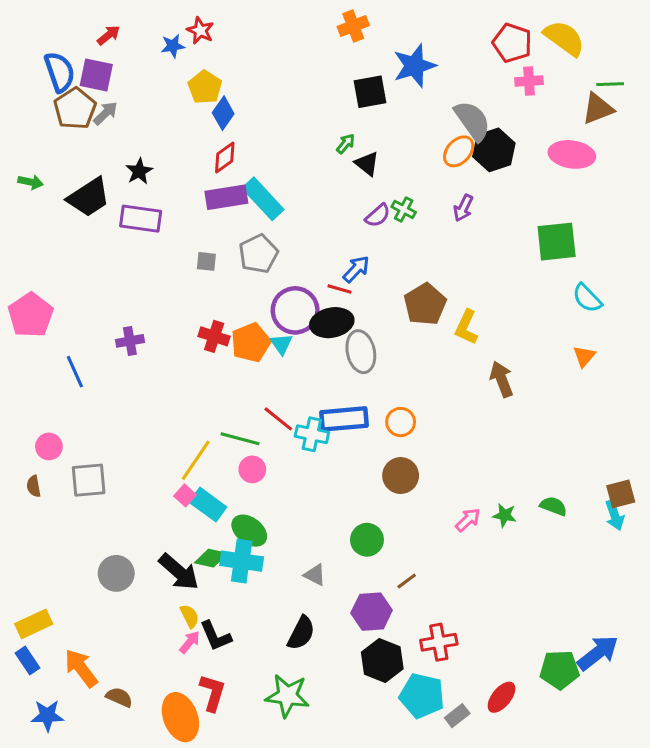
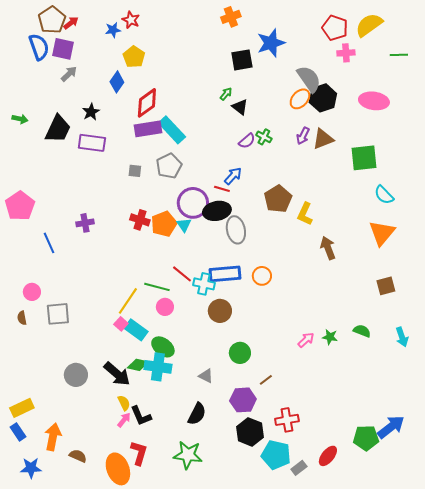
yellow semicircle: (564, 38) -> (369, 25), turned -72
brown pentagon: (75, 109) -> (52, 20), moved
brown triangle: (598, 109) -> (323, 139), moved
blue diamond: (223, 113) -> (117, 82), moved
red diamond: (225, 157) -> (147, 103), size x1.4
black trapezoid: (89, 197) -> (58, 129), turned -32
orange triangle: (584, 356) -> (382, 233), size x1.8
brown circle: (401, 476) -> (220, 311), moved
brown square: (621, 494) -> (386, 286), moved
orange arrow: (81, 668) -> (53, 437), turned 48

